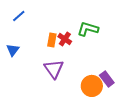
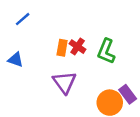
green L-shape: (88, 29) -> (106, 51), moved, turned -85
blue triangle: (13, 50) -> (16, 60), turned -48

